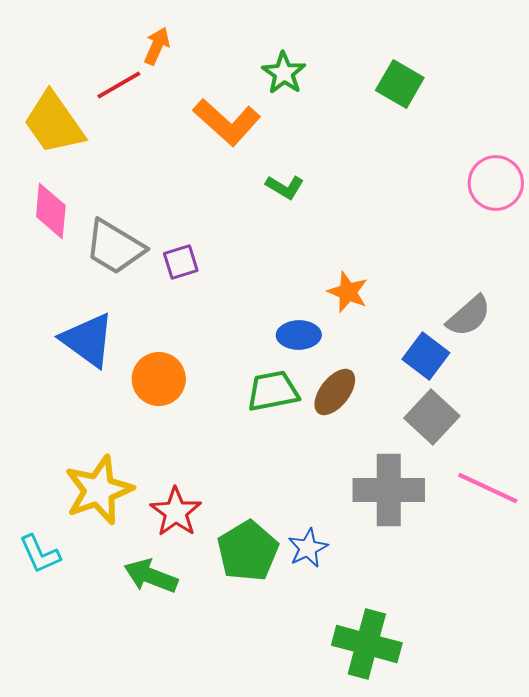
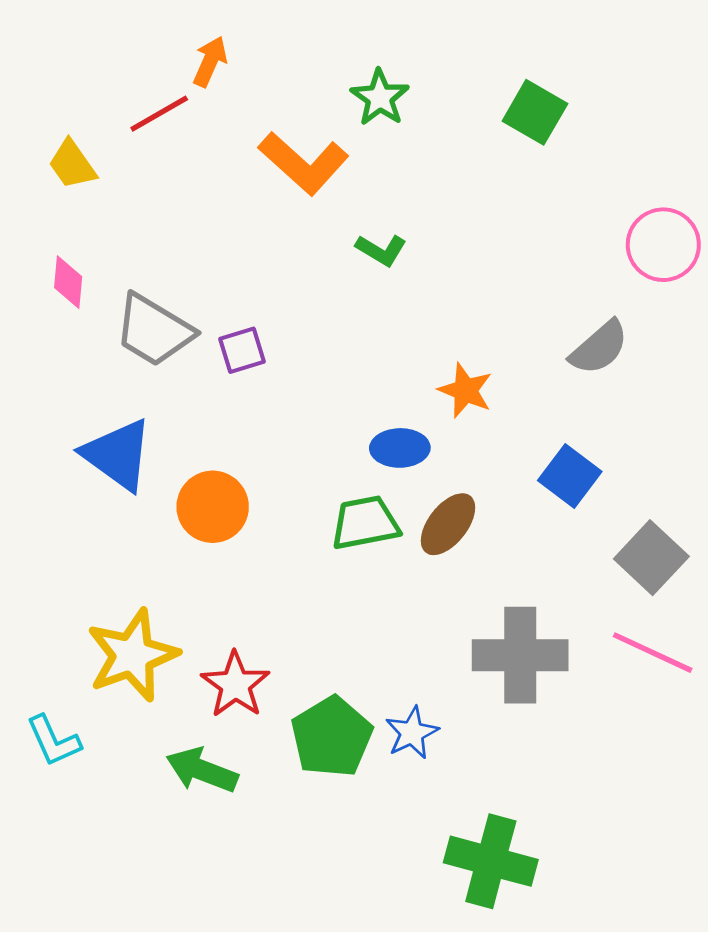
yellow trapezoid: (54, 123) -> (72, 164), size x0.6
pink diamond: (51, 211) -> (68, 282), size x0.7
gray semicircle: (469, 316) -> (599, 348), moved
gray square: (432, 417) -> (651, 558), moved

